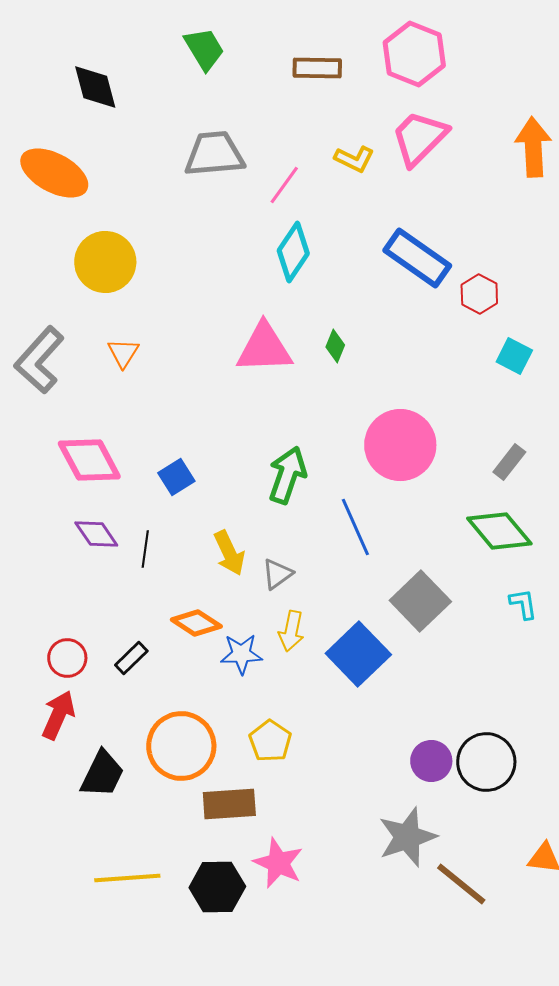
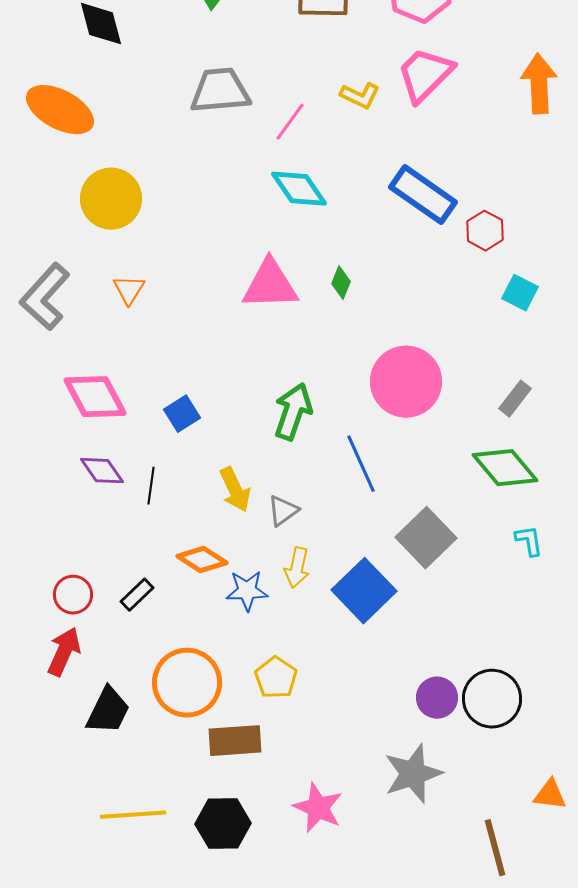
cyan diamond: (293, 252) -> (299, 189), turned -68
pink star: (278, 863) -> (318, 808), moved
brown line: (461, 884) -> (495, 848), moved, turned 36

